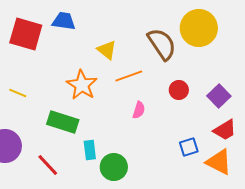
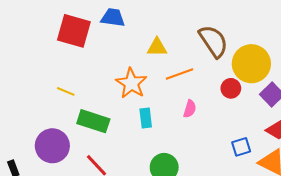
yellow circle: (199, 28) -> (251, 64), moved
yellow triangle: (107, 50) -> (157, 47), turned -40
green rectangle: (63, 122) -> (93, 121), moved
cyan rectangle: (90, 150) -> (146, 118), moved

